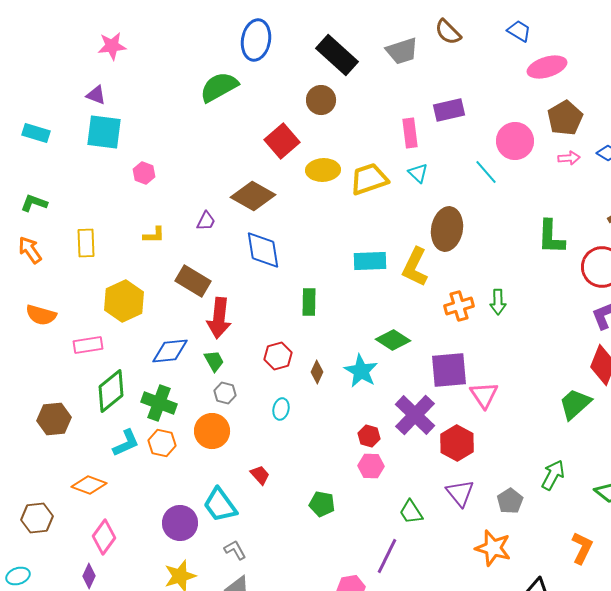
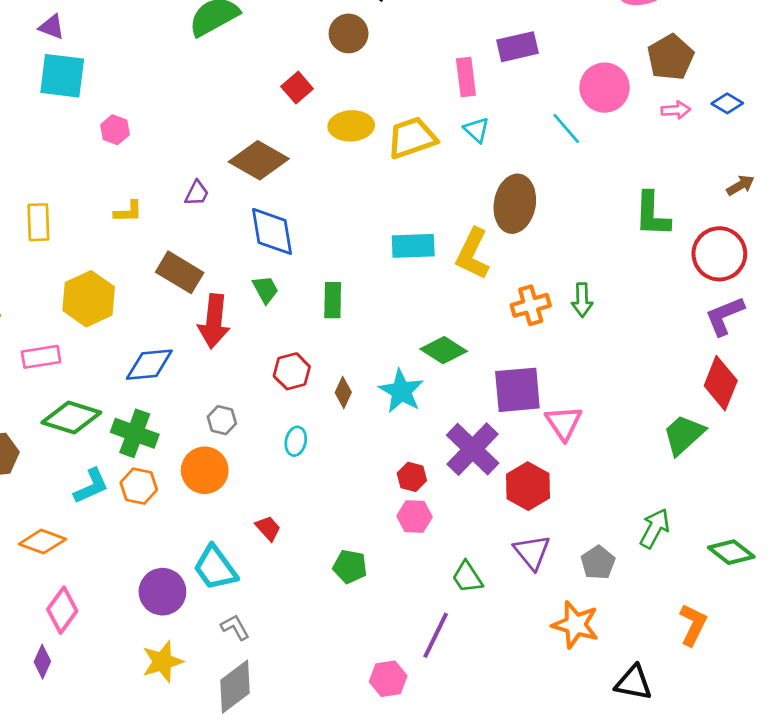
red square: (282, 141) -> (297, 88), size x0.7
green trapezoid: (214, 361) -> (265, 289), moved
green diamond: (111, 391) -> (71, 417), turned 57

